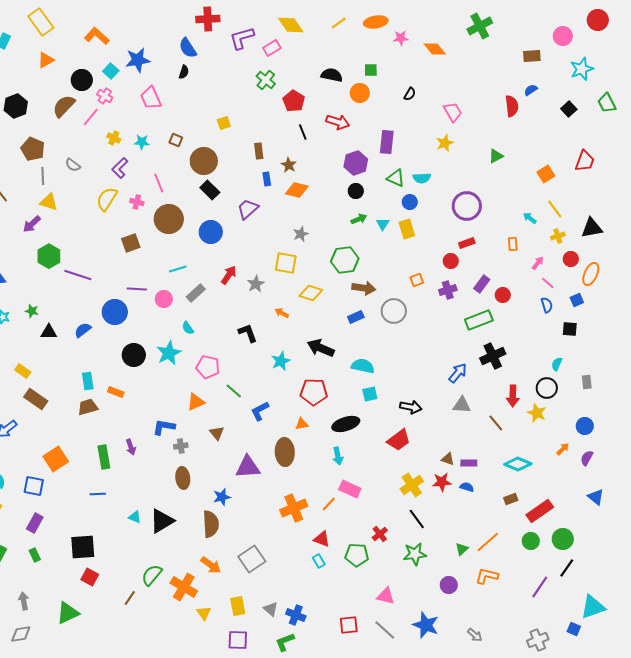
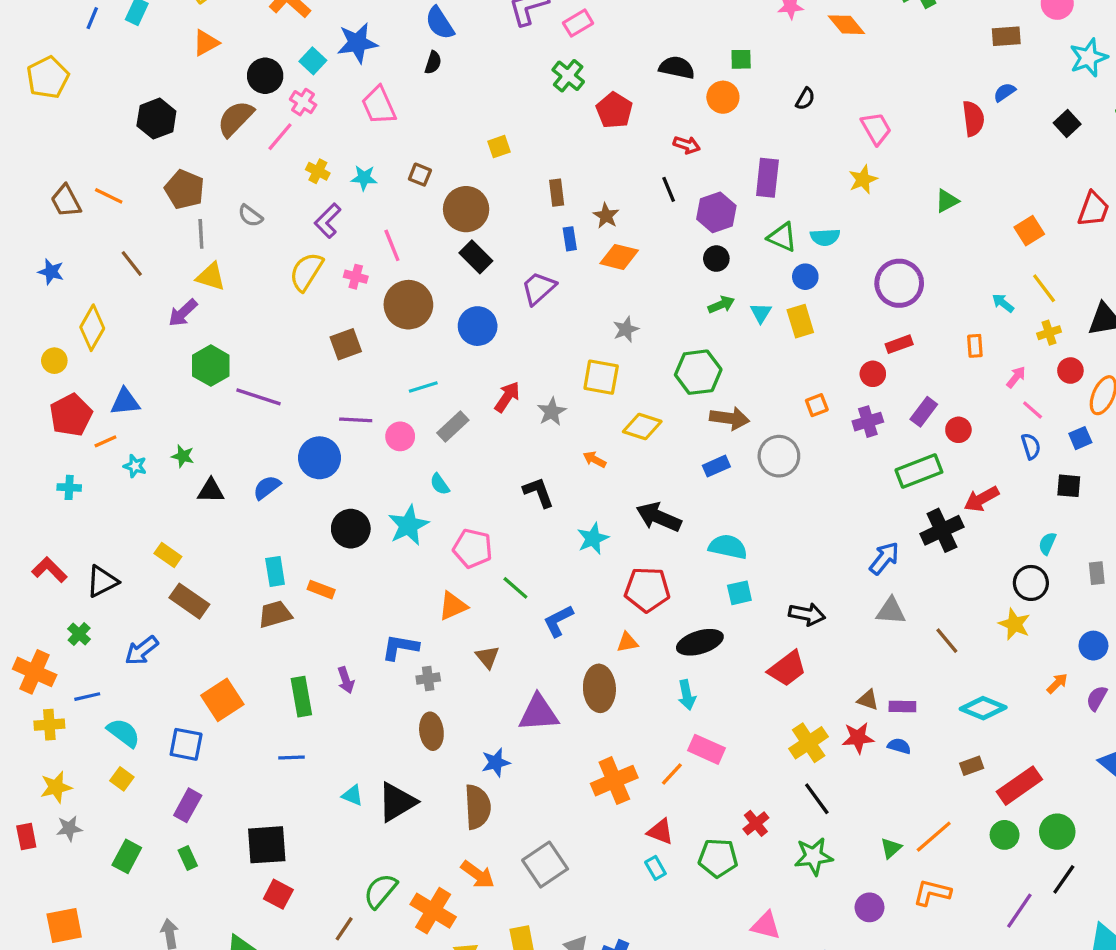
red arrow: (338, 122) -> (687, 145), size x0.7
black line: (303, 132) -> (669, 189), moved
red arrow: (513, 396) -> (981, 499), moved, turned 60

